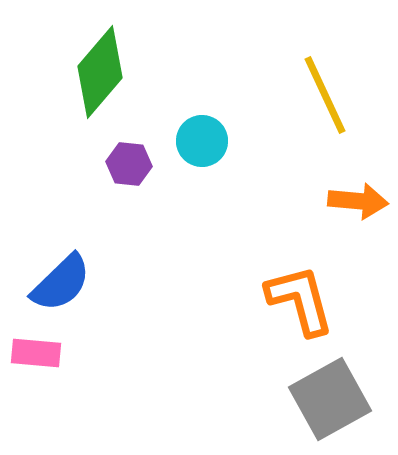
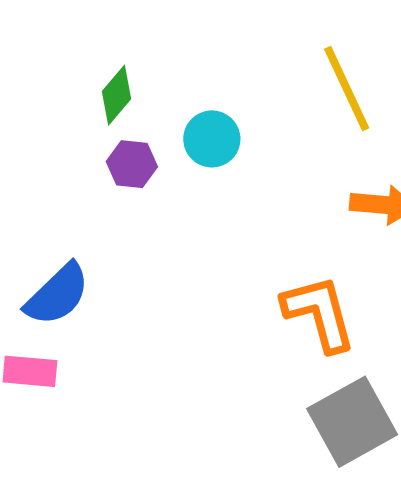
green diamond: (100, 72) -> (117, 95), moved, size x0.6

